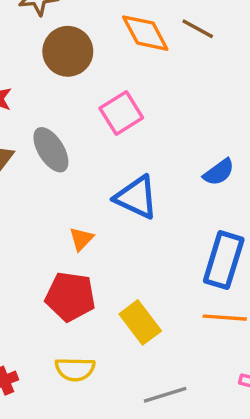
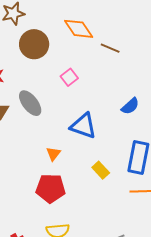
brown line: (198, 29) -> (110, 48), moved
pink square: (121, 113) -> (69, 77), size x0.7
yellow rectangle: (140, 322) -> (101, 170), moved, size x0.7

